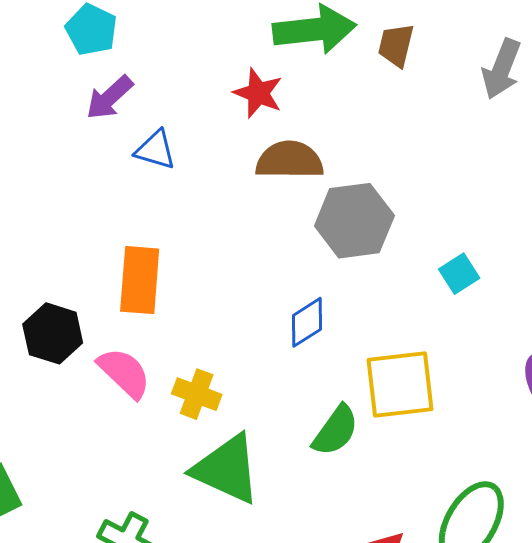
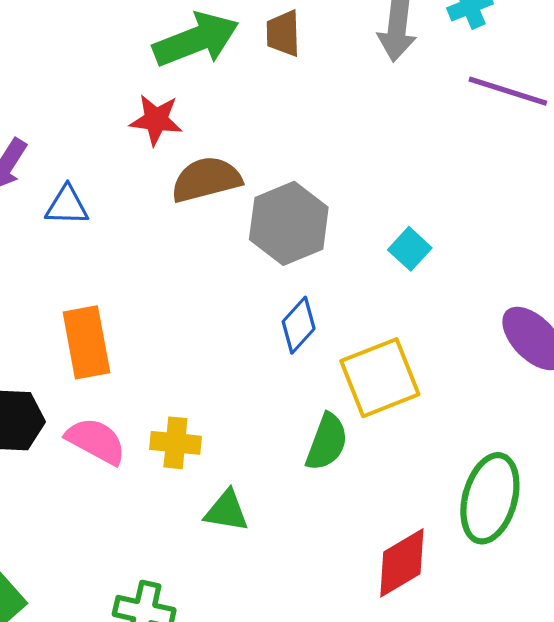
blue diamond: (307, 322) -> (299, 325), moved
green triangle: (227, 469) -> (226, 511), size x0.6

